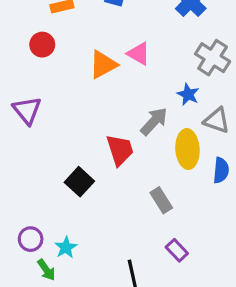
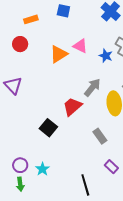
blue star: (188, 94) -> (106, 56), moved
red trapezoid: (120, 150) -> (72, 106), turned -110
green arrow: (46, 270) -> (20, 184), moved, turned 32

